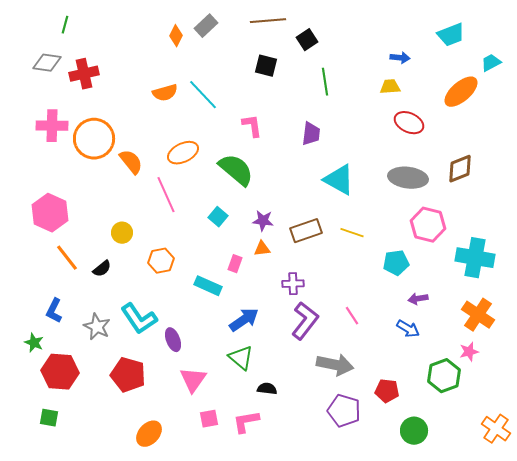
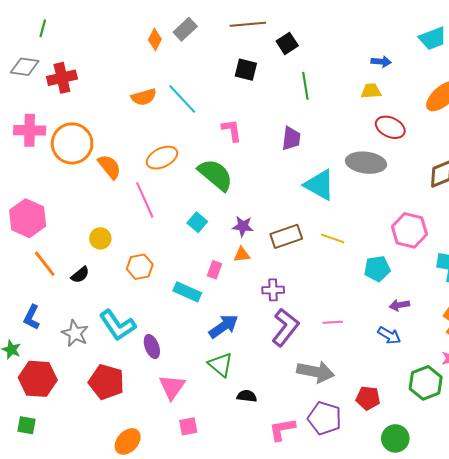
gray ellipse: (408, 178) -> (366, 163), moved
pink line: (352, 316) -> (333, 322), turned -60
pink L-shape: (246, 422) -> (282, 429), moved

